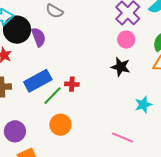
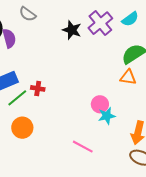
pink circle: (126, 40) -> (100, 104), moved
black star: (121, 67) -> (72, 30), moved

